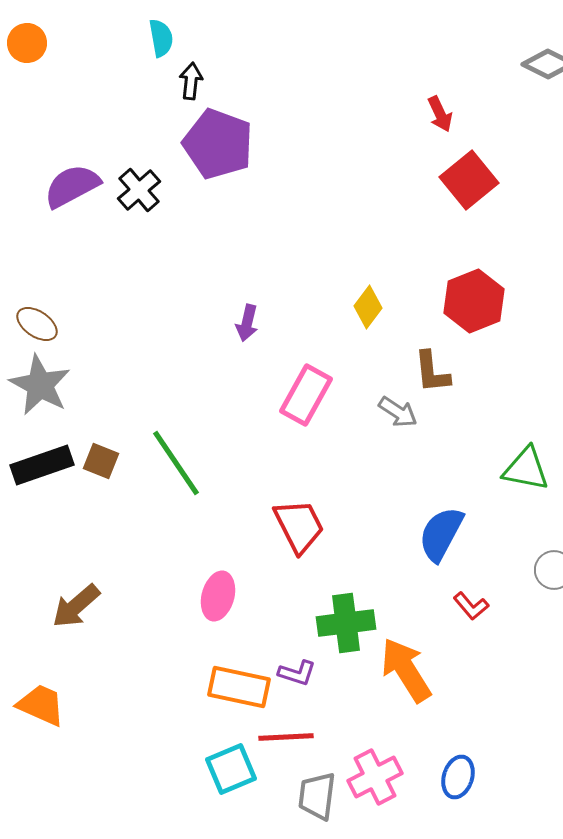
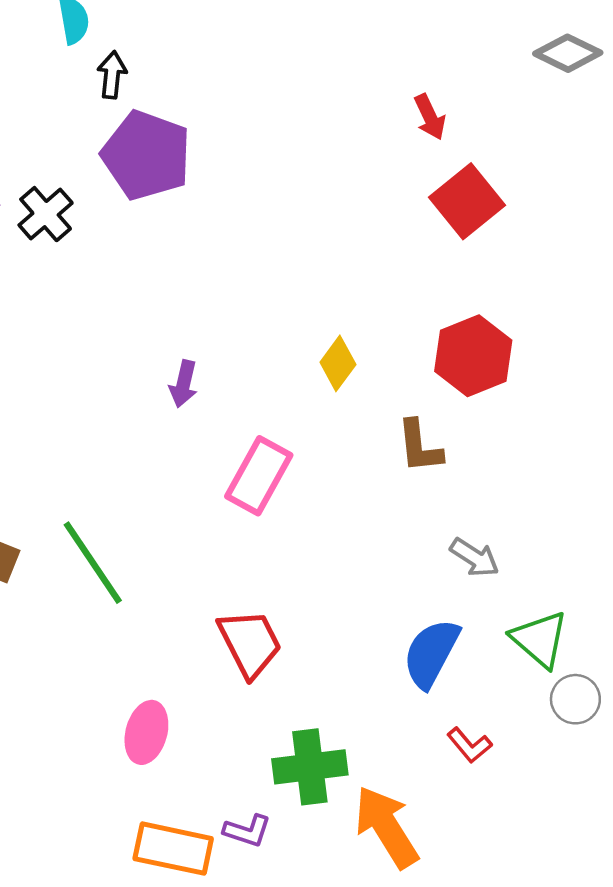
gray arrow: (398, 412) -> (475, 557), moved
green triangle: (526, 469) -> (540, 639), moved, turned 30

